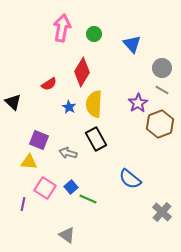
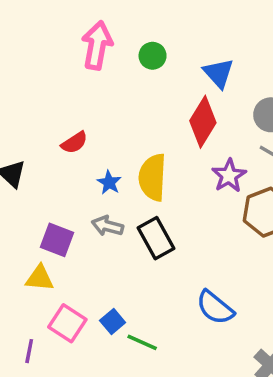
red diamond: (82, 72) -> (203, 122), moved
gray arrow: (68, 153) -> (107, 226), moved

